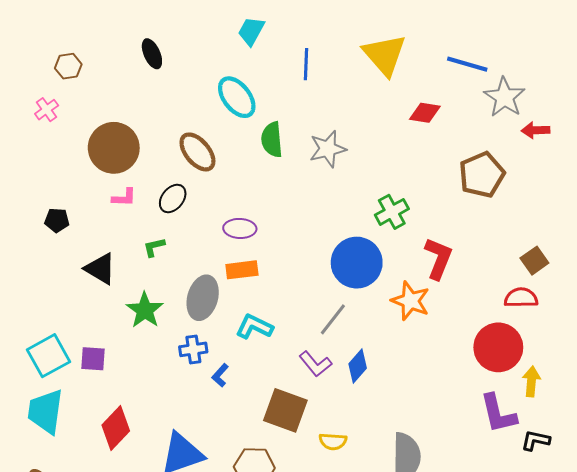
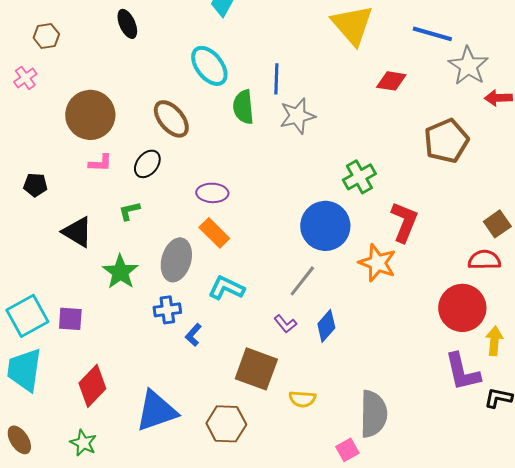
blue line: (306, 64) -> (276, 79), moved
orange rectangle: (242, 270) -> (214, 233), turned 52
purple L-shape: (315, 364) -> (285, 324), size x0.7

